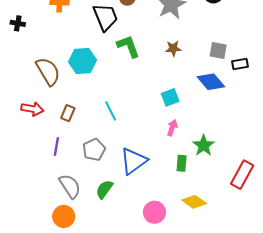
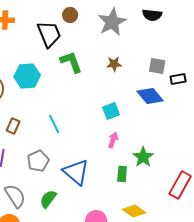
blue triangle: (134, 161) -> (76, 172), turned -44

